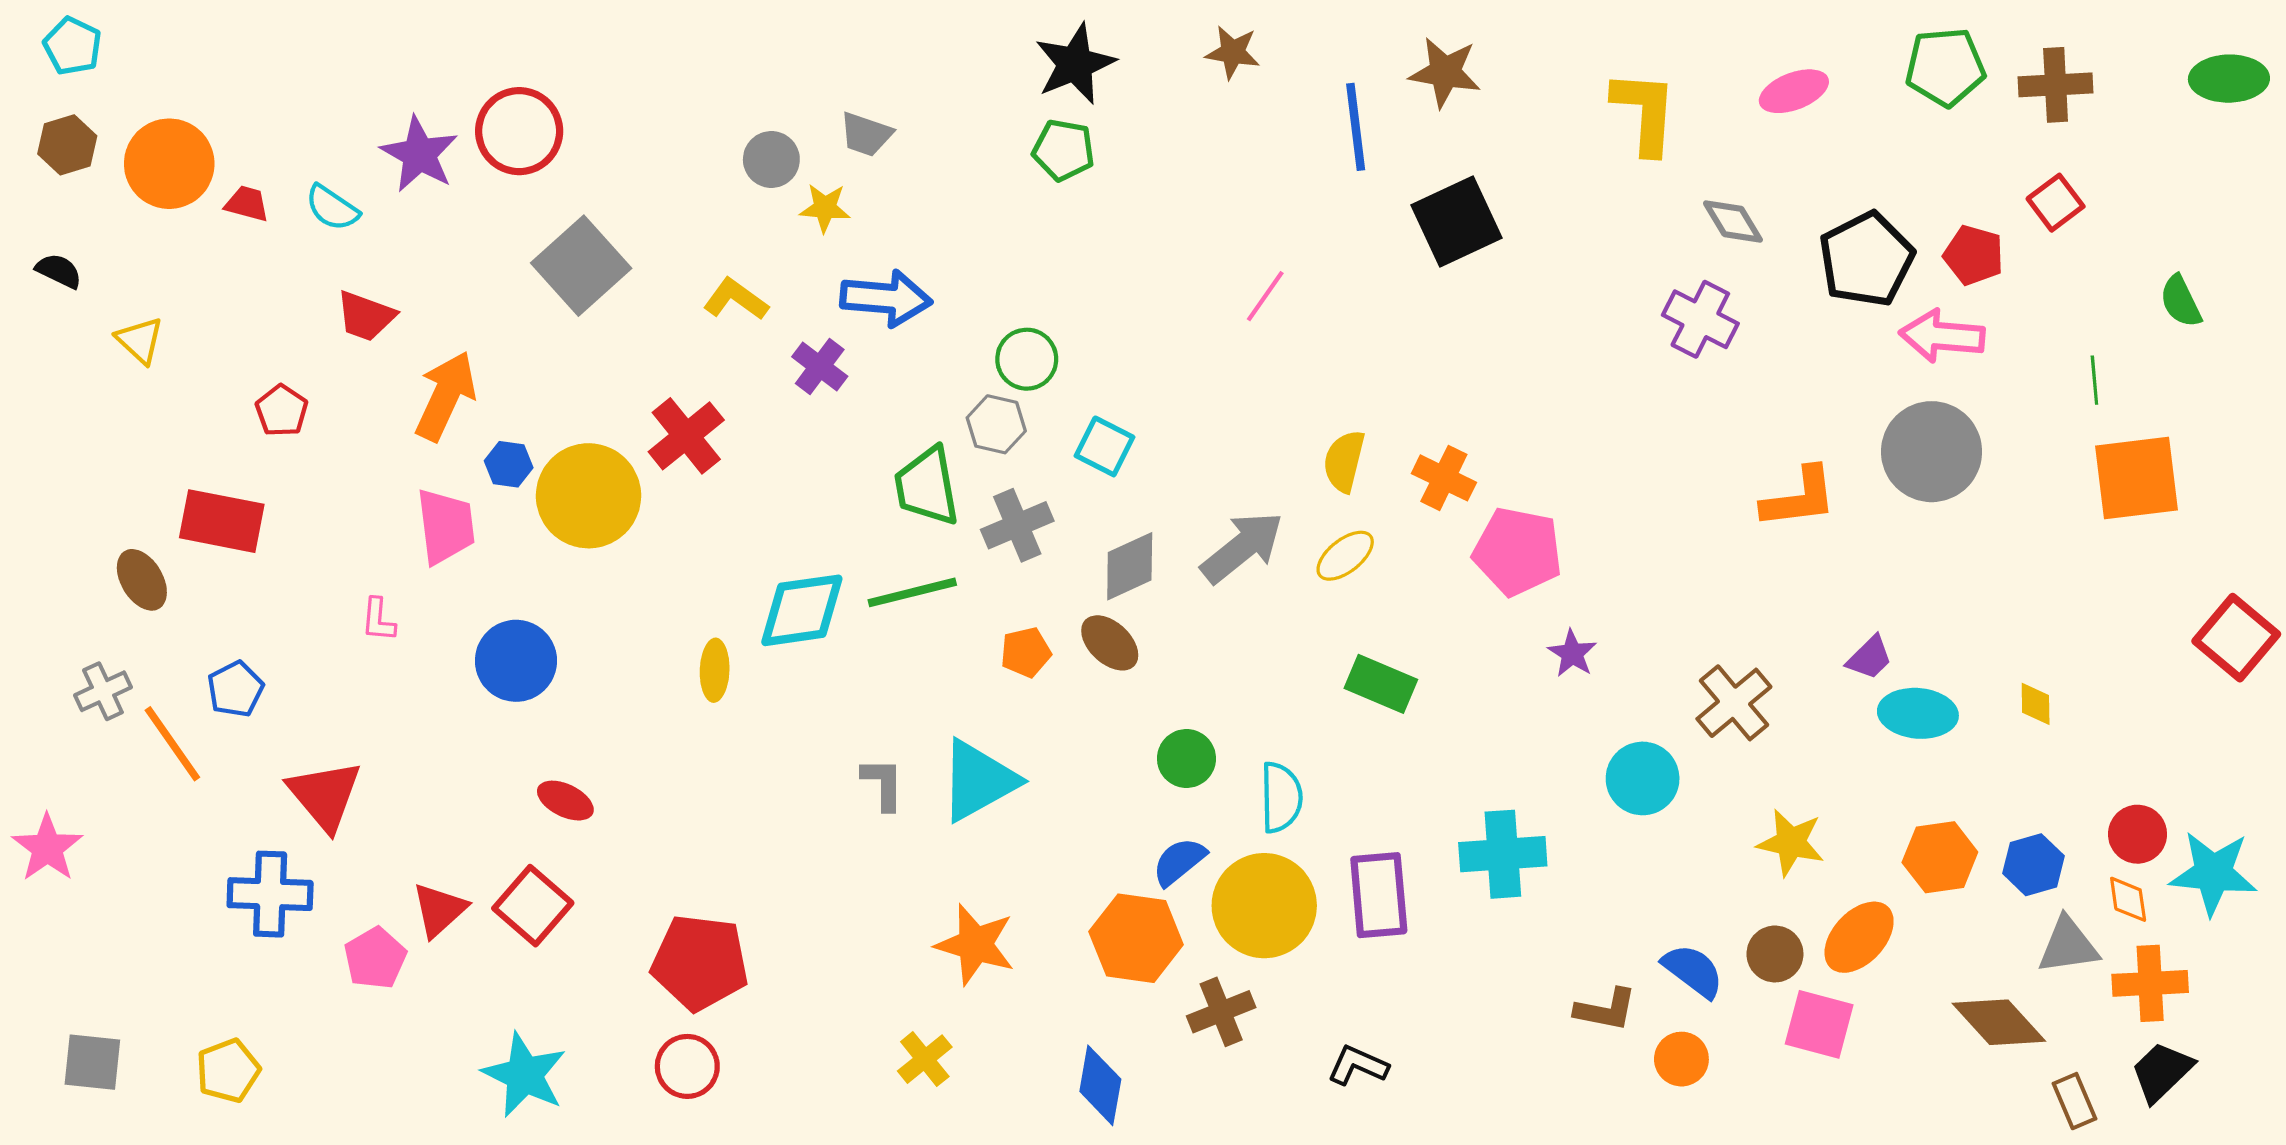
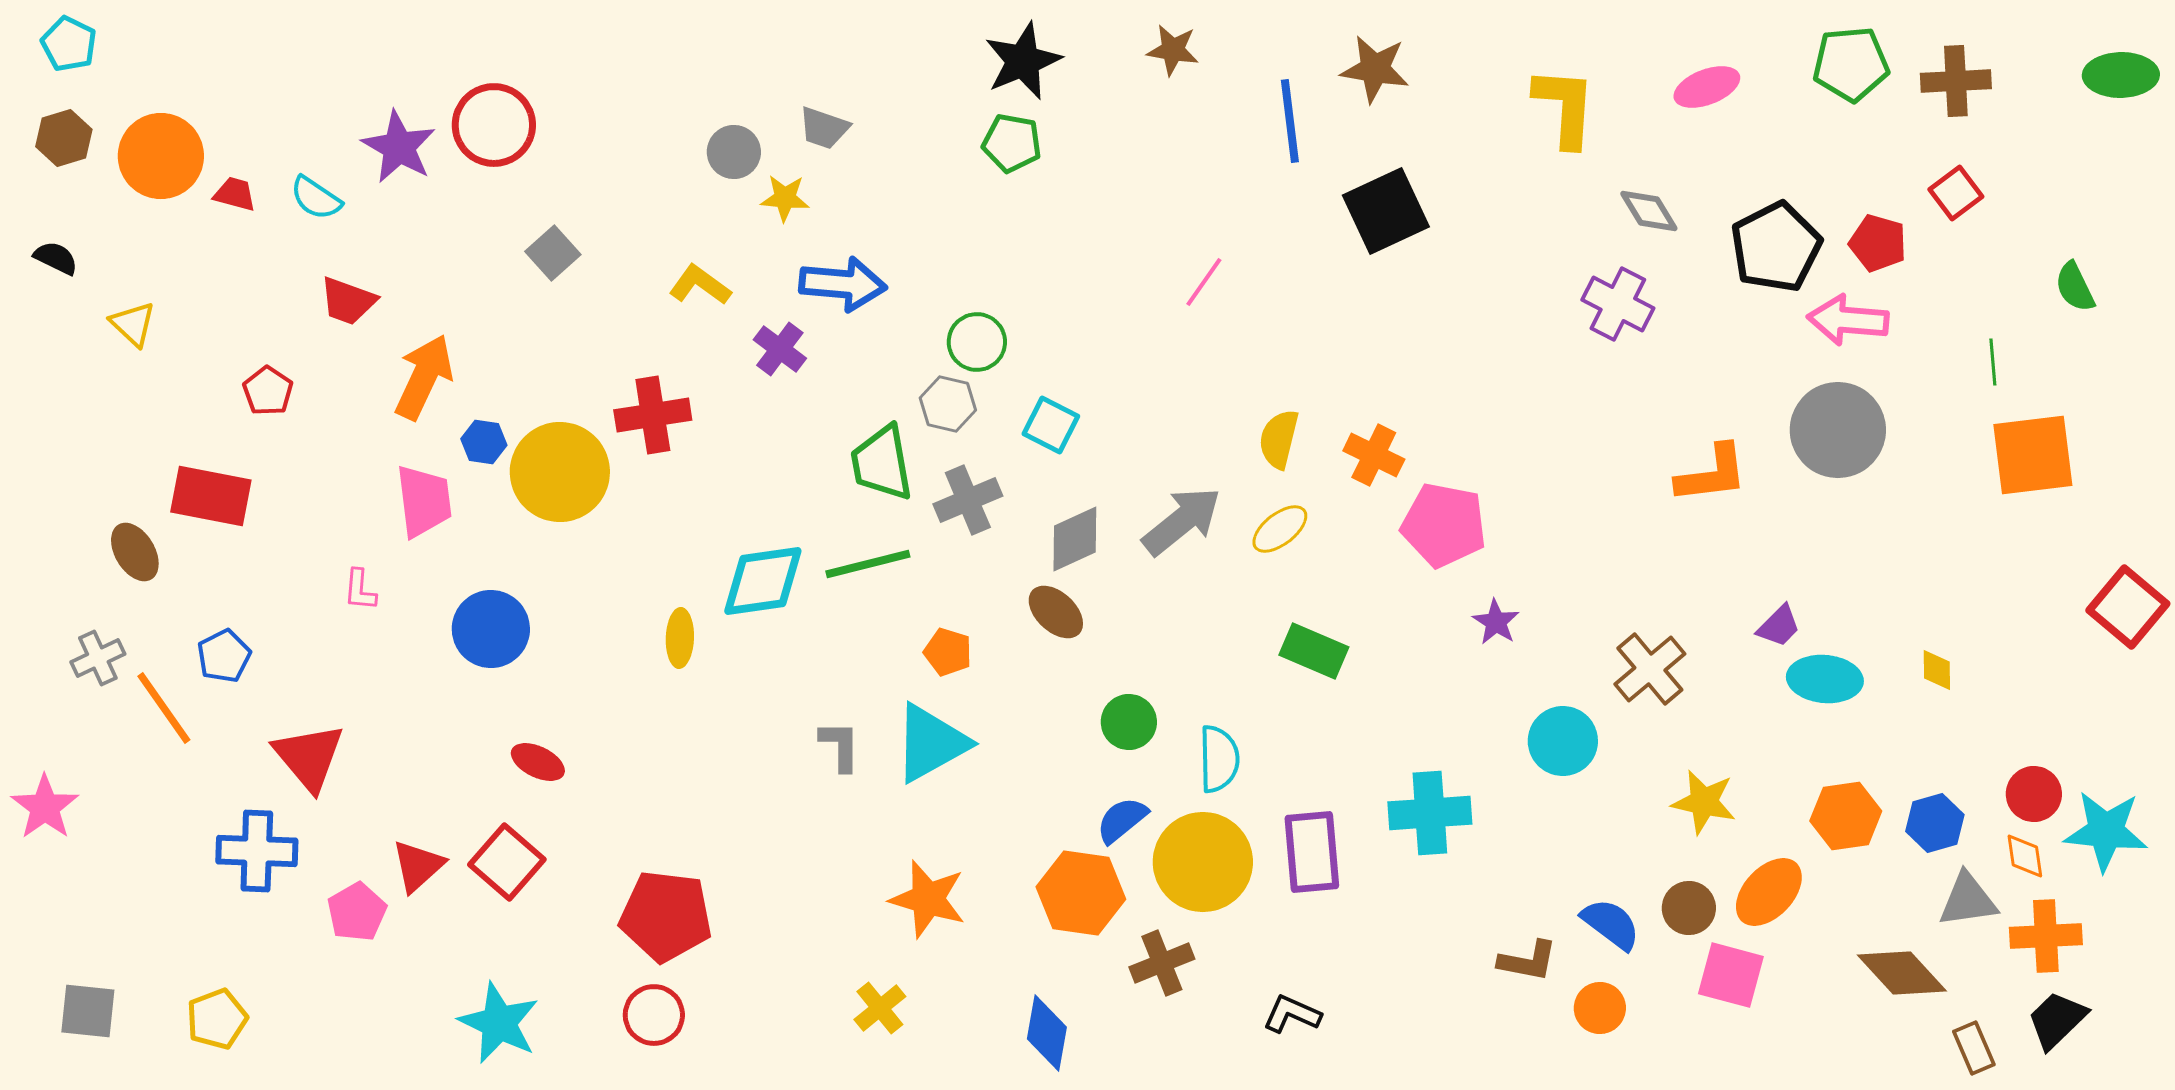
gray square: (581, 266) -> (553, 253), size x0.6
red cross: (686, 436) -> (653, 415), turned 30
orange pentagon: (1026, 652) -> (948, 652), moved, turned 30

